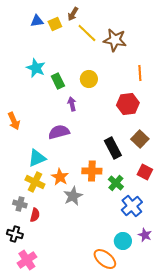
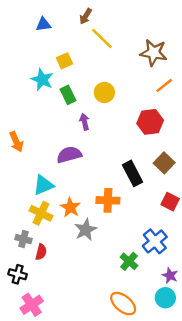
yellow square: (55, 24) -> (64, 61), moved
brown star: (115, 40) -> (154, 53), moved
orange line: (140, 73) -> (164, 85), turned 56
green cross: (116, 183) -> (129, 261), moved
cyan circle: (123, 241) -> (165, 298), moved

